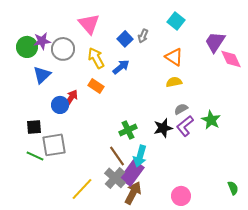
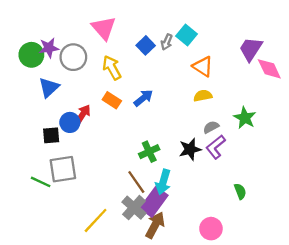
cyan square: (176, 21) -> (186, 35), moved
blue arrow: (121, 67) -> (143, 98), moved
green star: (211, 120) -> (245, 118), moved
black square: (34, 127) -> (51, 135), moved
green semicircle: (233, 188) -> (240, 191), moved

